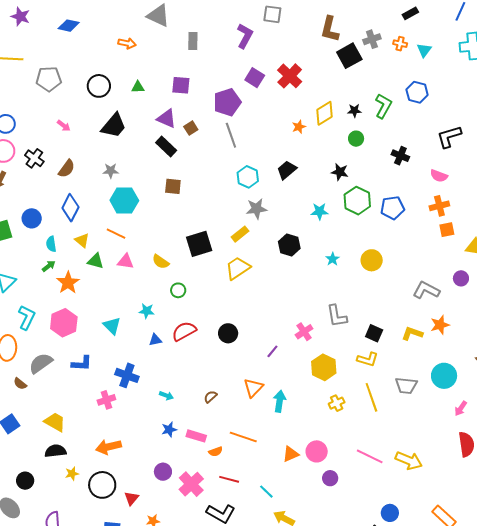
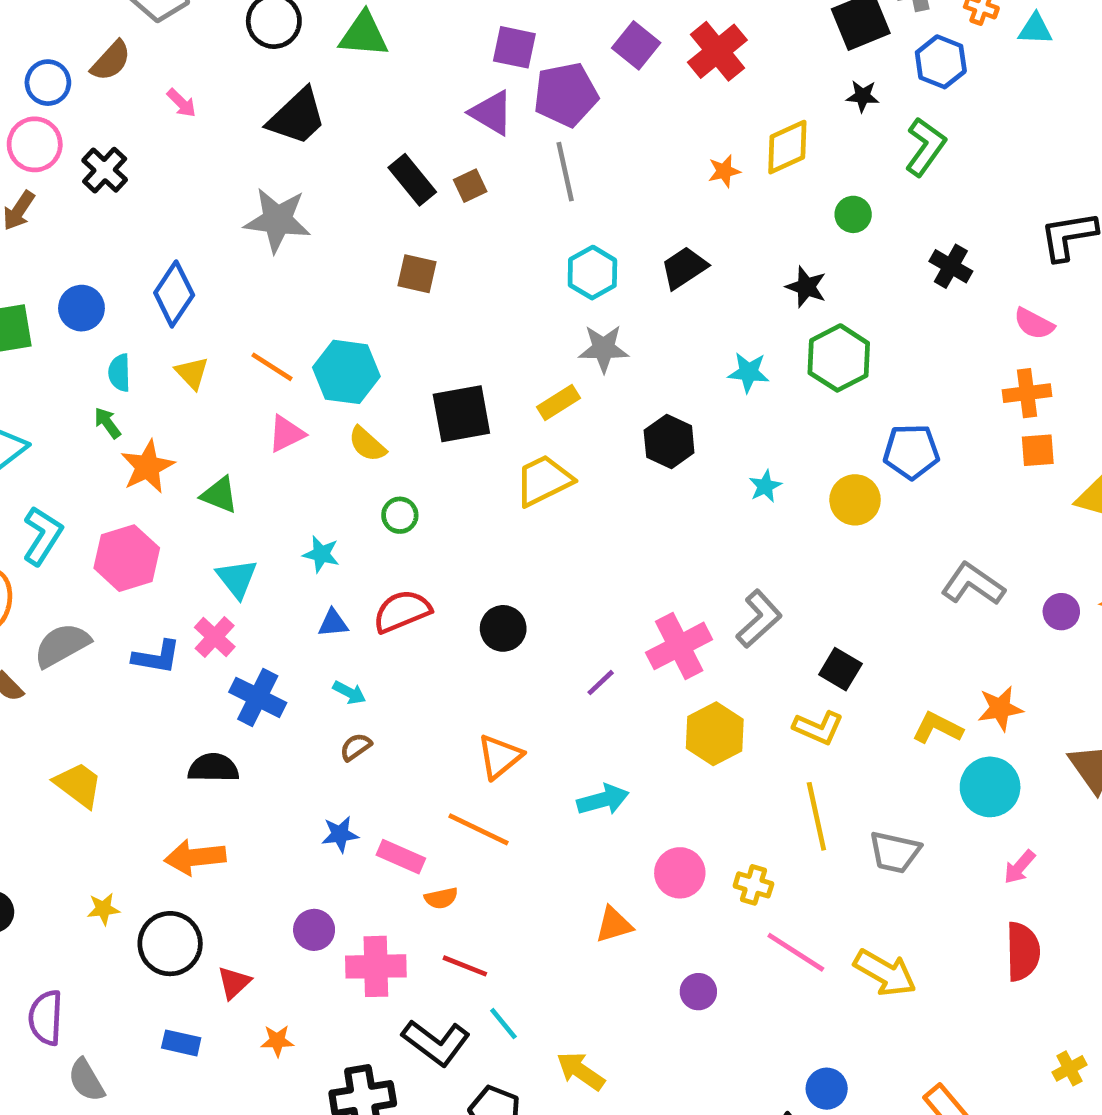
cyan triangle: (424, 50) -> (1035, 29), turned 49
purple square: (181, 85) -> (514, 47), moved
green triangle: (138, 87) -> (364, 35), size x1.6
blue hexagon: (417, 92) -> (941, 62), moved
black star: (354, 111) -> (863, 96), moved
purple triangle: (167, 119) -> (491, 113), moved
brown square: (191, 128) -> (470, 186), moved
brown semicircle: (67, 169) -> (111, 61), moved
gray star: (111, 171) -> (277, 220), size x1.8
cyan hexagon: (124, 200) -> (346, 372), moved
blue pentagon: (392, 208) -> (911, 452), moved
green triangle: (96, 261) -> (220, 495), moved
pink triangle: (126, 261) -> (286, 434), turned -42
green arrow: (49, 266) -> (107, 423), turned -96
purple circle: (461, 278) -> (1061, 612), moved
gray L-shape: (337, 316) -> (759, 619), turned -130
orange star: (440, 325) -> (1000, 708), moved
pink cross: (304, 332) -> (679, 646), size x1.5
yellow L-shape: (412, 333) -> (937, 728), moved
gray trapezoid: (406, 386) -> (895, 852), moved
orange triangle: (253, 388) -> (500, 757), moved
cyan arrow: (166, 396) -> (349, 693), moved
brown semicircle: (210, 397) -> (356, 747), moved
pink cross: (106, 400) -> (215, 637), moved, turned -36
cyan arrow: (280, 401) -> (603, 800), turned 60
yellow cross: (337, 403) -> (753, 885), moved, turned 35
orange line: (243, 437) -> (478, 829), moved
black semicircle: (56, 451) -> (213, 768), moved
pink circle: (317, 451) -> (680, 873), moved
pink cross: (191, 484) -> (376, 966), turned 35
cyan line: (266, 492) -> (503, 1024), moved

